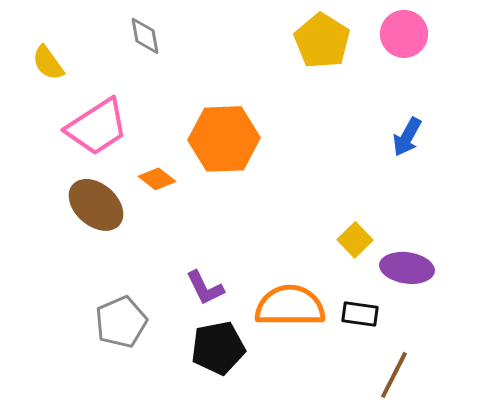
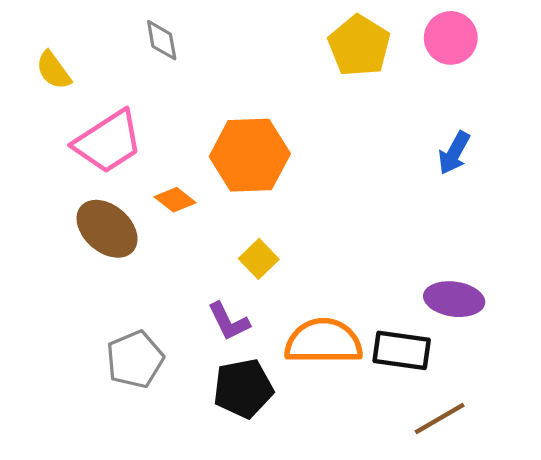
yellow square: (355, 240) -> (259, 259), moved
black rectangle: (360, 314) -> (402, 350), size x1.4
brown line: (394, 375) -> (440, 419), turned 33

